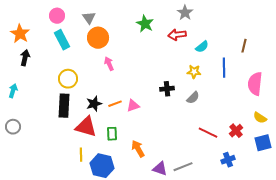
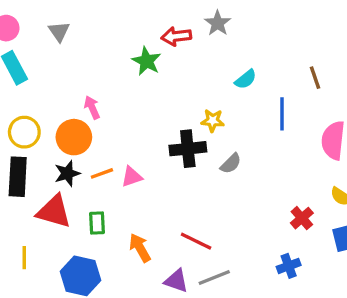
green star: (145, 24) -> (147, 61), moved
red arrow: (177, 35) -> (176, 36), moved
orange circle: (98, 38) -> (74, 137), moved
brown line: (244, 46) -> (315, 78), turned -32
yellow star: (194, 72) -> (213, 121), moved
black cross: (167, 89) -> (188, 149), size x1.5
red line: (208, 133) -> (196, 241), moved
yellow line: (81, 155) -> (24, 258), moved

